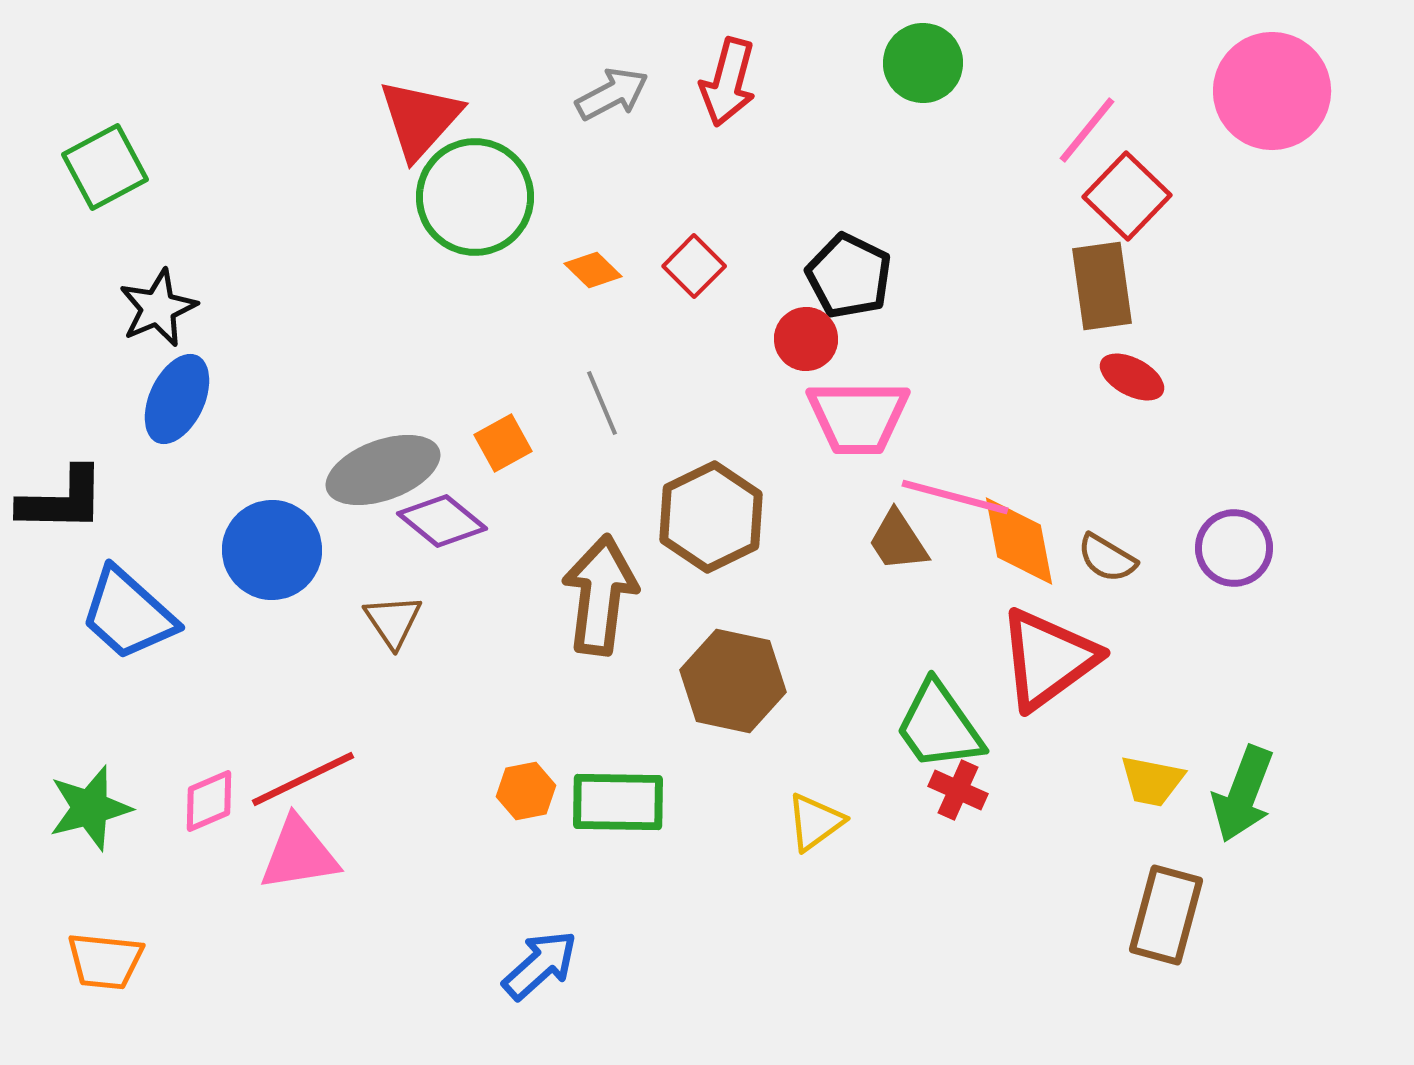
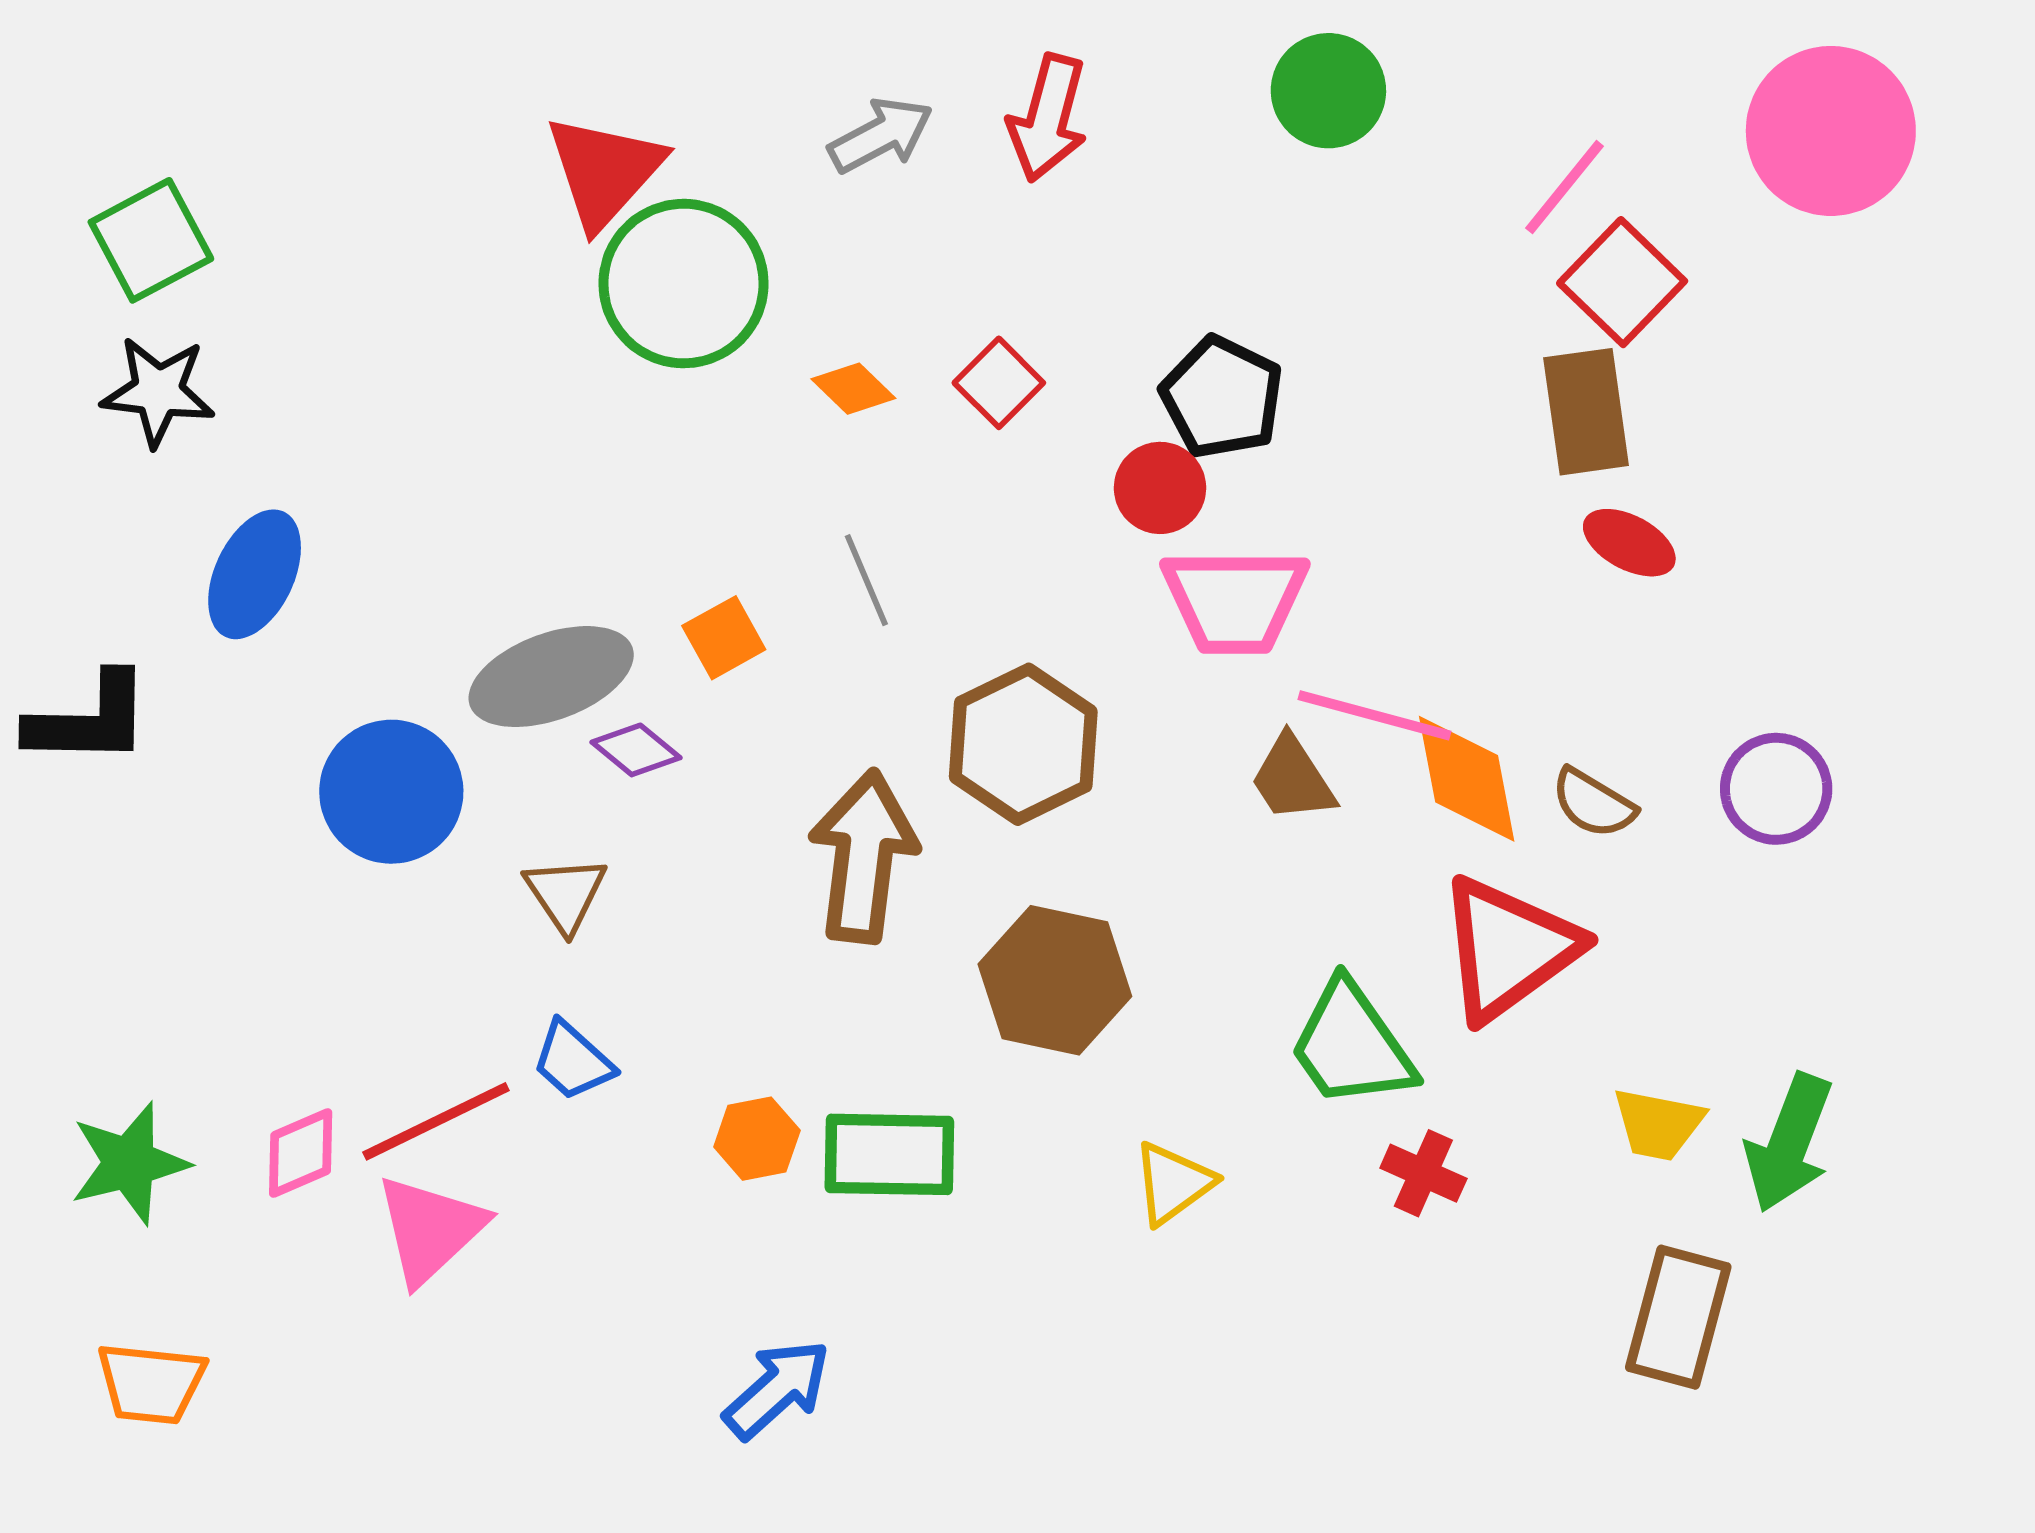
black star: (158, 308) -> (158, 392), moved, turned 30
purple diamond: (442, 521) -> (636, 750), size x0.7
blue trapezoid: (128, 614) -> (573, 1061), moved, size x0.6
red cross: (958, 790) -> (1423, 1173), moved
pink triangle: (299, 854) -> (430, 1229), turned -34

